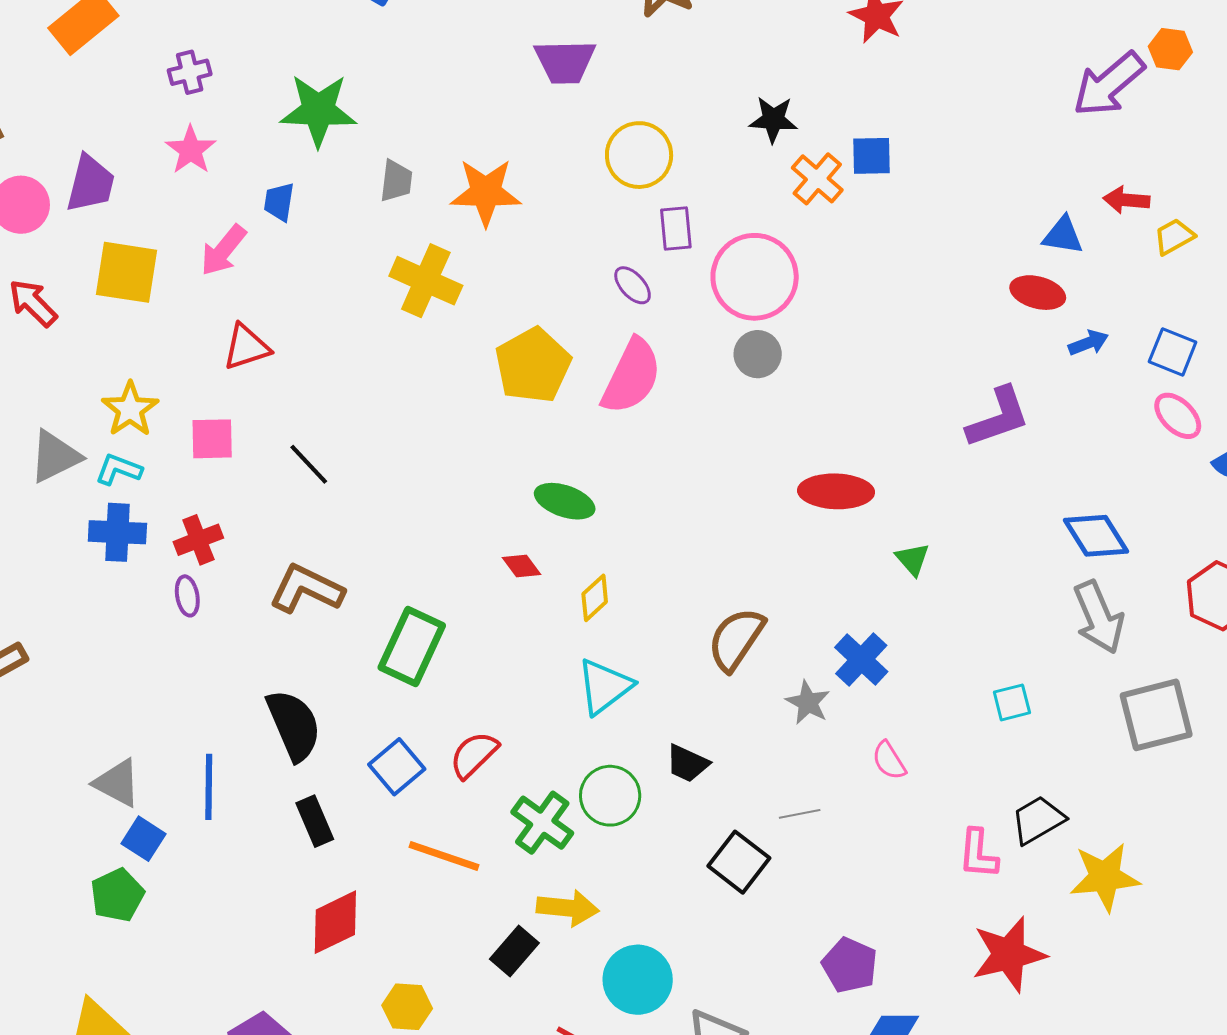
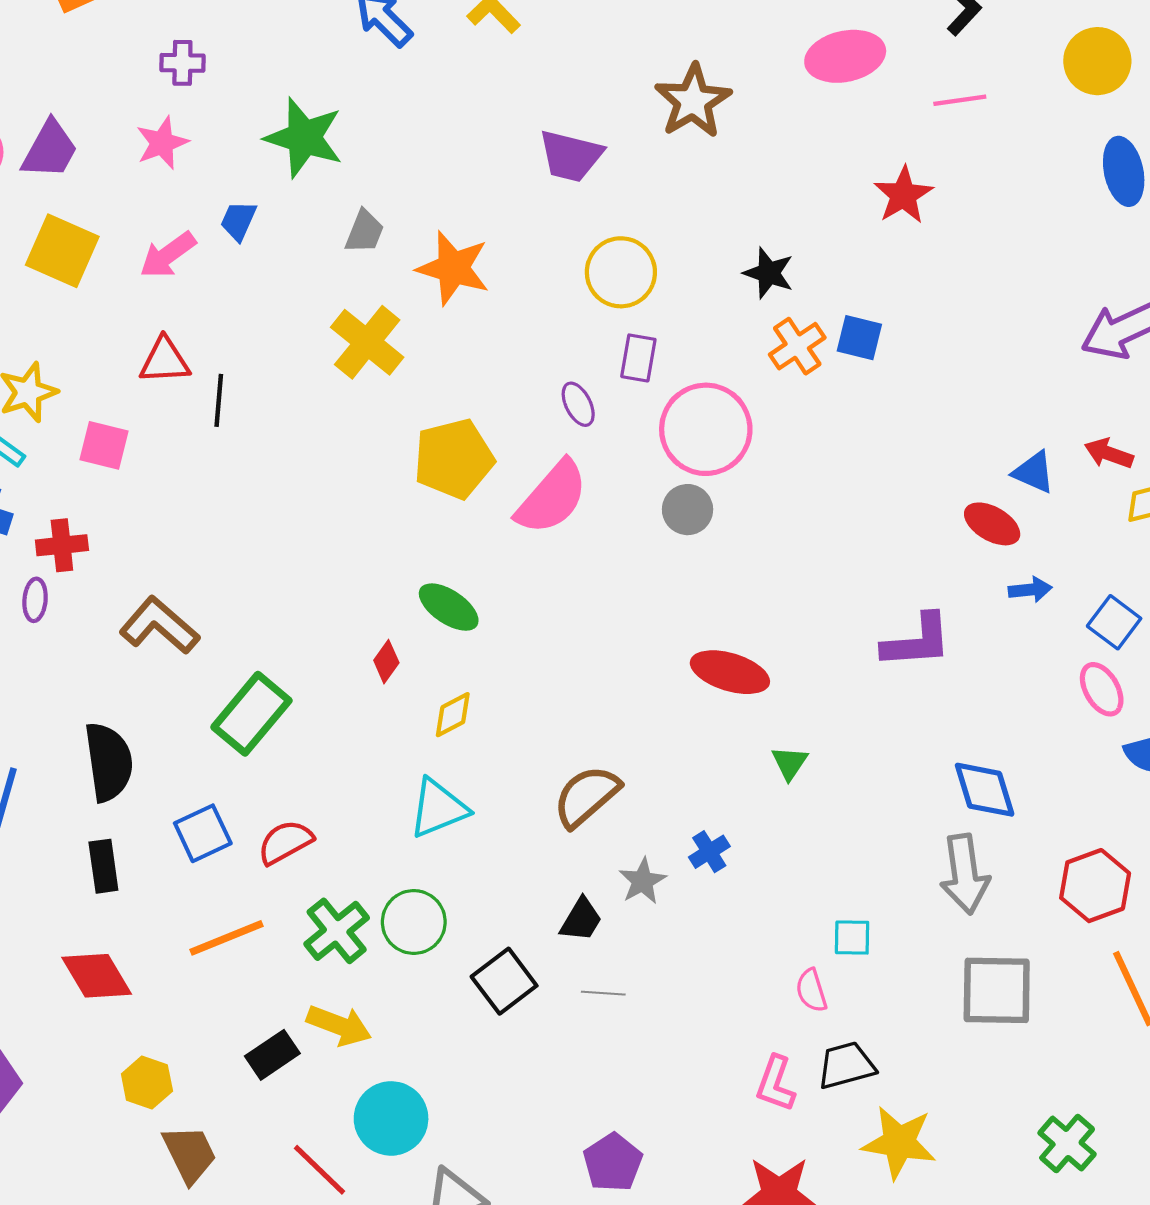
black line: (309, 464) -> (219, 400), moved, turned 33
red diamond: (521, 566) -> (386, 662), turned 57
blue cross: (861, 659) -> (709, 852), size x0.7
pink semicircle: (889, 761) -> (811, 990), moved
black trapezoid: (687, 763) -> (581, 920), moved, turned -99
orange line: (444, 856) -> (227, 938), turned -56
black square: (739, 862) -> (504, 981), moved
red diamond: (335, 922) -> (97, 976), turned 70

